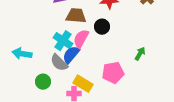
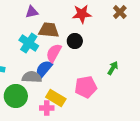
cyan cross: (63, 41) -> (29, 43), moved
gray semicircle: (59, 63) -> (32, 77), turned 138
green circle: (43, 82) -> (16, 96), size x1.5

